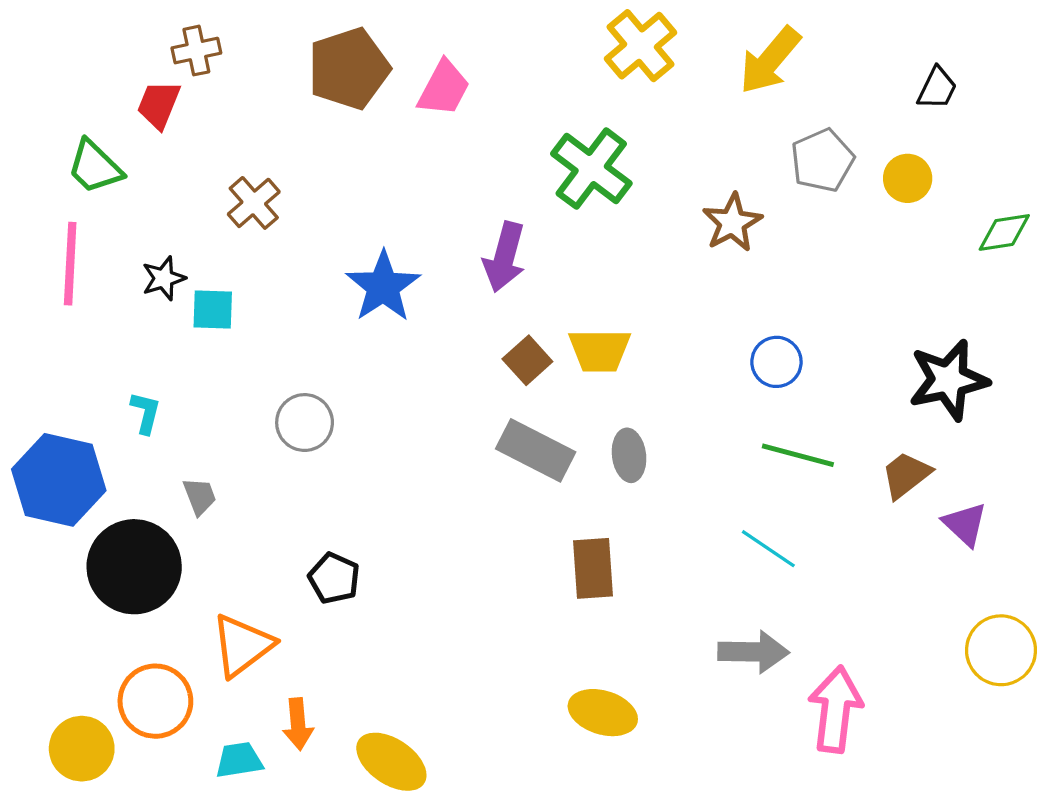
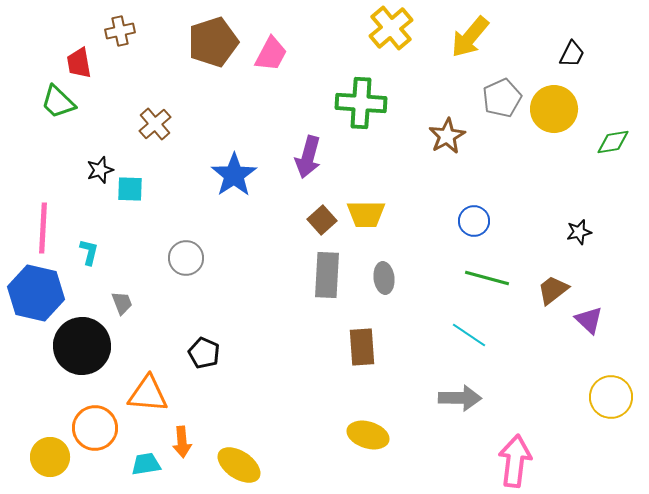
red trapezoid: (159, 105) -> (79, 63), moved, turned -32
green cross: (591, 169) -> (361, 103), turned -33
yellow circle: (908, 178) -> (554, 109), size x1.6
pink line: (70, 264) -> (43, 228), moved
black star: (949, 380) -> (579, 232), size x0.5
gray rectangle: (536, 450) -> (327, 275), turned 66
orange triangle: (242, 645) -> (148, 394), turned 42
pink arrow: (835, 709) -> (515, 461), moved

